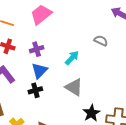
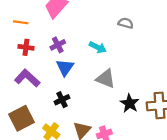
cyan arrow: (72, 58) -> (98, 47), turned 84
black cross: (35, 90) -> (62, 100), moved

